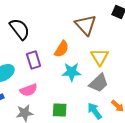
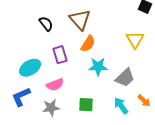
brown triangle: (86, 25) -> (80, 20), moved
black semicircle: (20, 29) -> (46, 24), size x0.7
yellow triangle: (100, 57) -> (135, 40), moved

